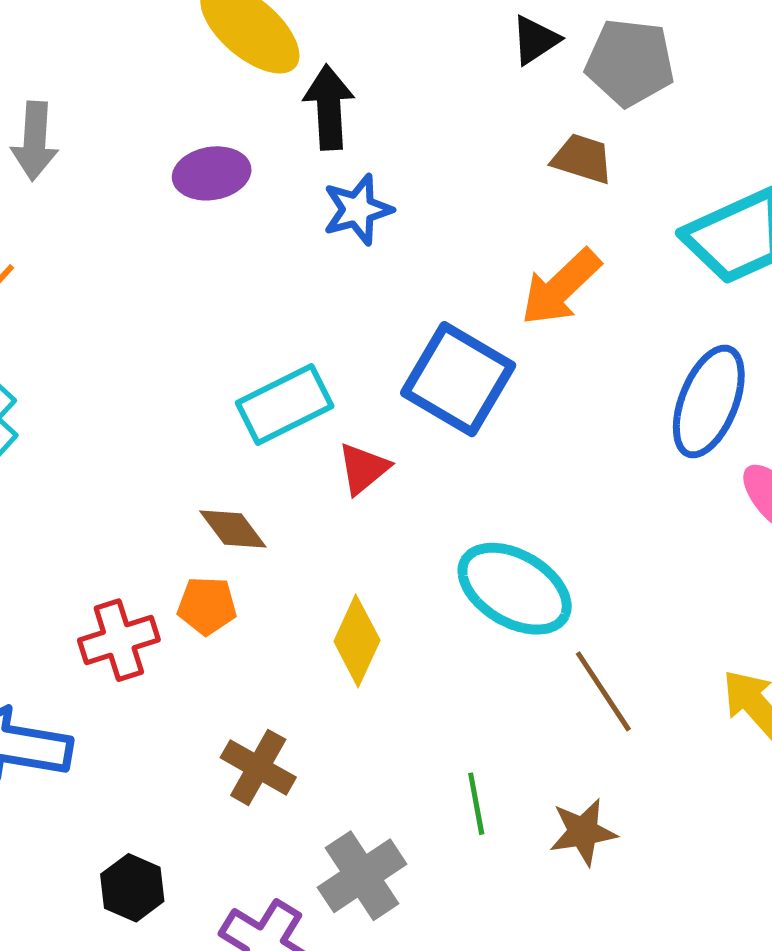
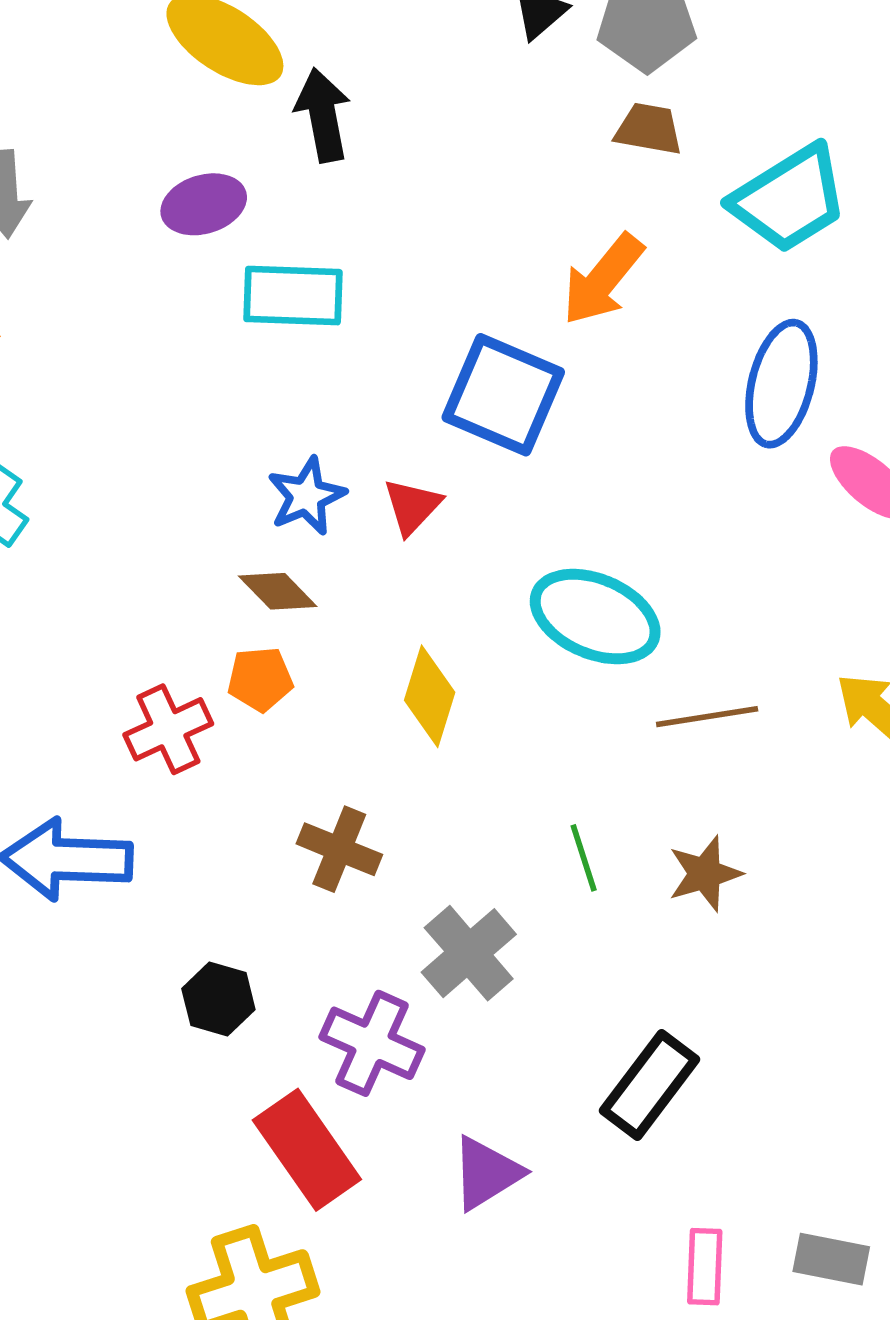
brown trapezoid: (582, 159) -> (649, 129), moved
blue star: (358, 210) -> (306, 496), moved
cyan rectangle: (285, 405) -> (293, 296), moved, turned 36
brown line: (603, 691) -> (707, 717), turned -58

